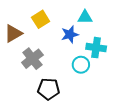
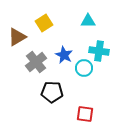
blue star: (70, 34) -> (64, 55), moved, turned -30

